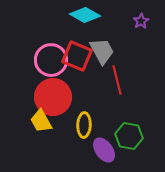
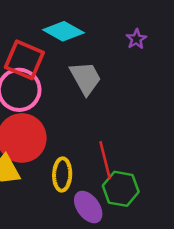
red square: (77, 56) -> (24, 60), moved
red line: (117, 80) -> (105, 160), moved

